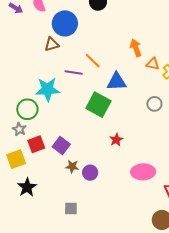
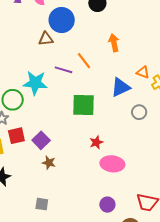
orange arrow: (136, 48) -> (114, 43), moved
blue triangle: (117, 82) -> (121, 87), moved, turned -30
green square: (98, 105) -> (84, 105), turned -35
pink ellipse: (143, 172) -> (112, 164), moved
purple circle: (90, 173) -> (107, 205), moved

